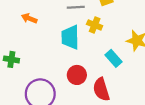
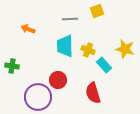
yellow cross: (95, 25) -> (88, 50), moved
red circle: (77, 75) -> (58, 80), moved

